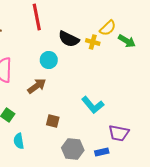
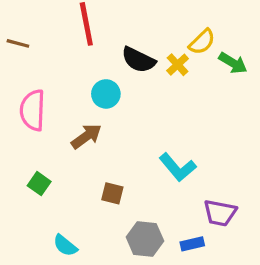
yellow cross: (93, 42) -> (178, 65), turned 32
cyan semicircle: (19, 141) -> (65, 245), moved, turned -42

